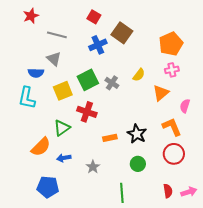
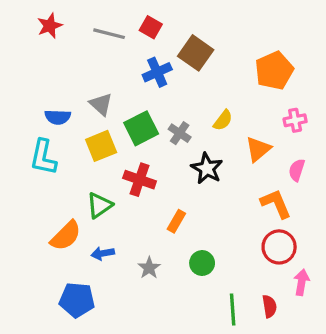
gray line: (57, 35) -> (109, 34), moved
gray triangle: (54, 59) -> (101, 104), moved
pink cross: (172, 70) -> (295, 120), moved
black star: (137, 134) -> (207, 168), moved
orange rectangle: (110, 138) -> (176, 221), turned -48
green circle: (138, 164) -> (202, 263), moved
pink arrow: (189, 192) -> (301, 282), moved, turned -63
green line: (122, 193) -> (233, 310), moved

